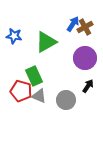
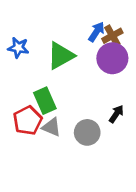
purple circle: (85, 58) -> (112, 58), moved
red pentagon: (21, 91) -> (28, 121), turned 30

